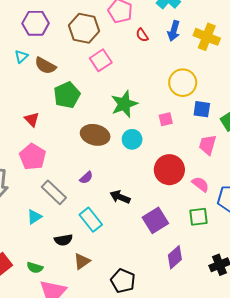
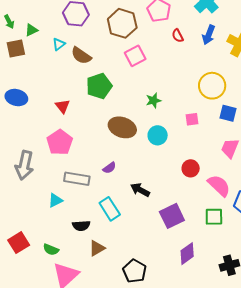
green star: (124, 104) -> (154, 100), size x0.6
red circle: (169, 170) -> (191, 168), size x0.6
pink semicircle: (200, 184) -> (219, 186), size x1.4
gray rectangle: (54, 192) -> (77, 179), turned -40

